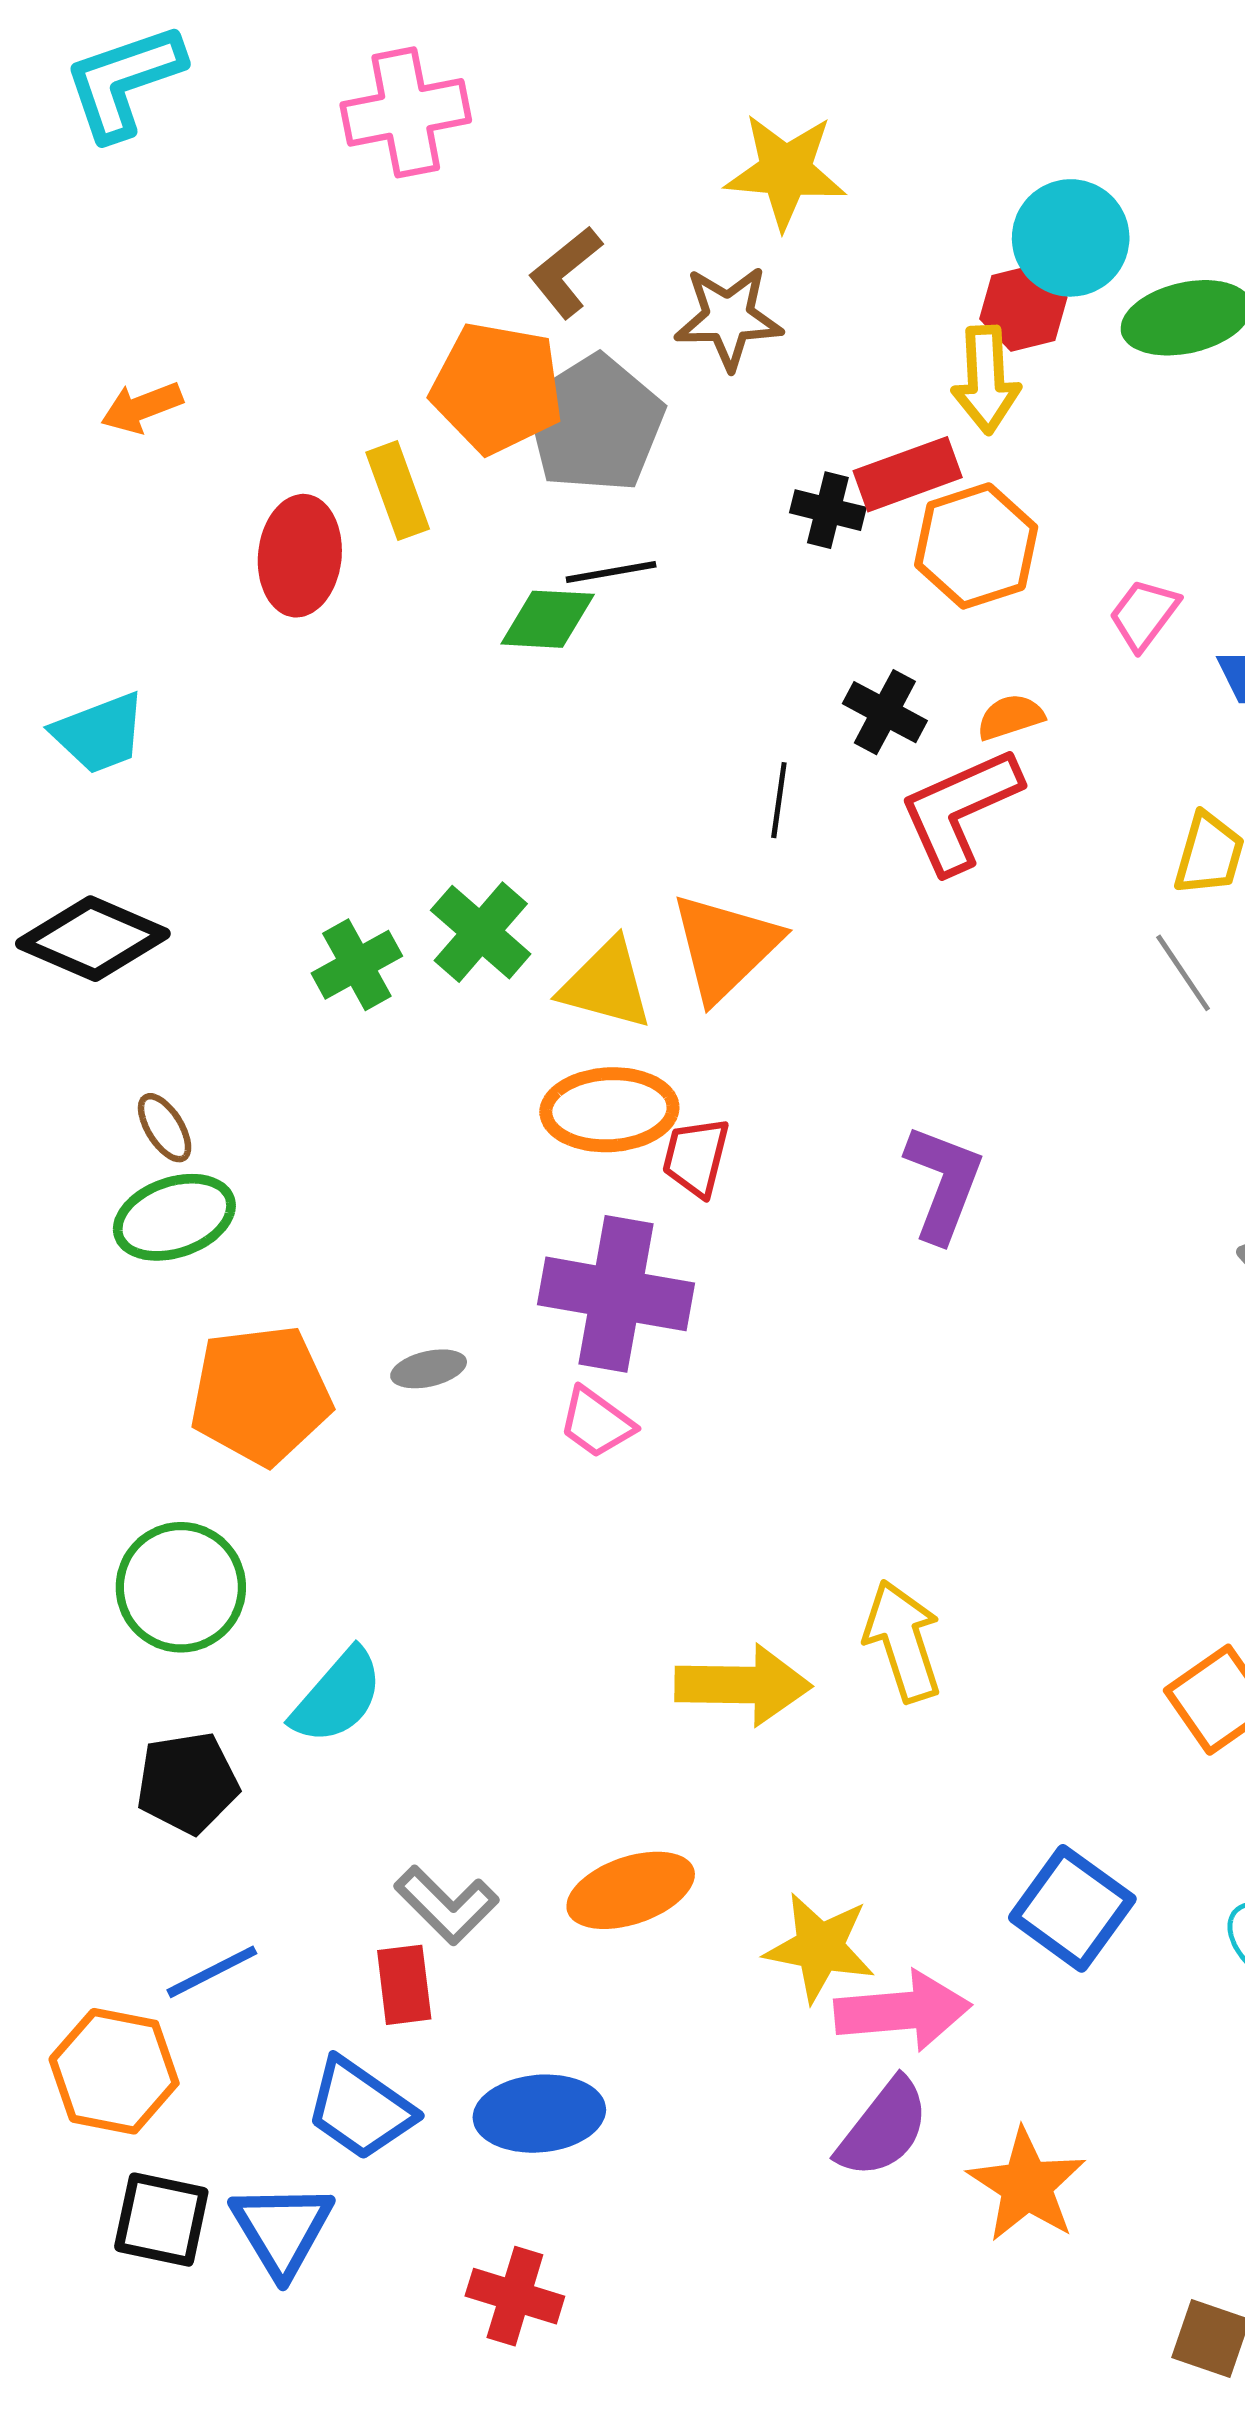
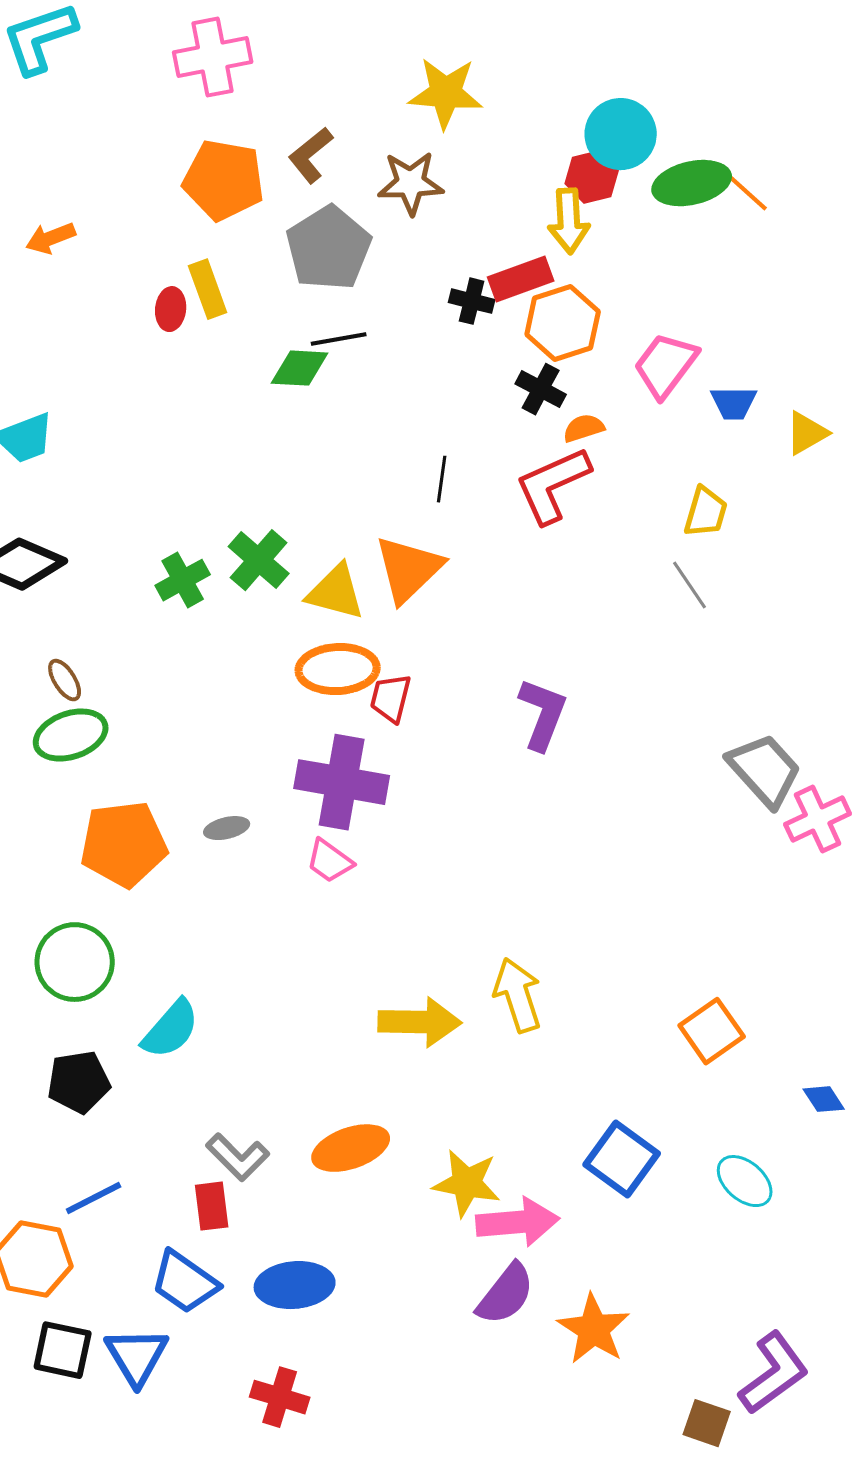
orange pentagon: (497, 388) -> (224, 180), moved
red ellipse: (300, 556) -> (171, 309), moved, size x0.6
pink trapezoid: (1144, 614) -> (666, 365), size x1.5
black cross: (885, 712) -> (541, 389), moved

